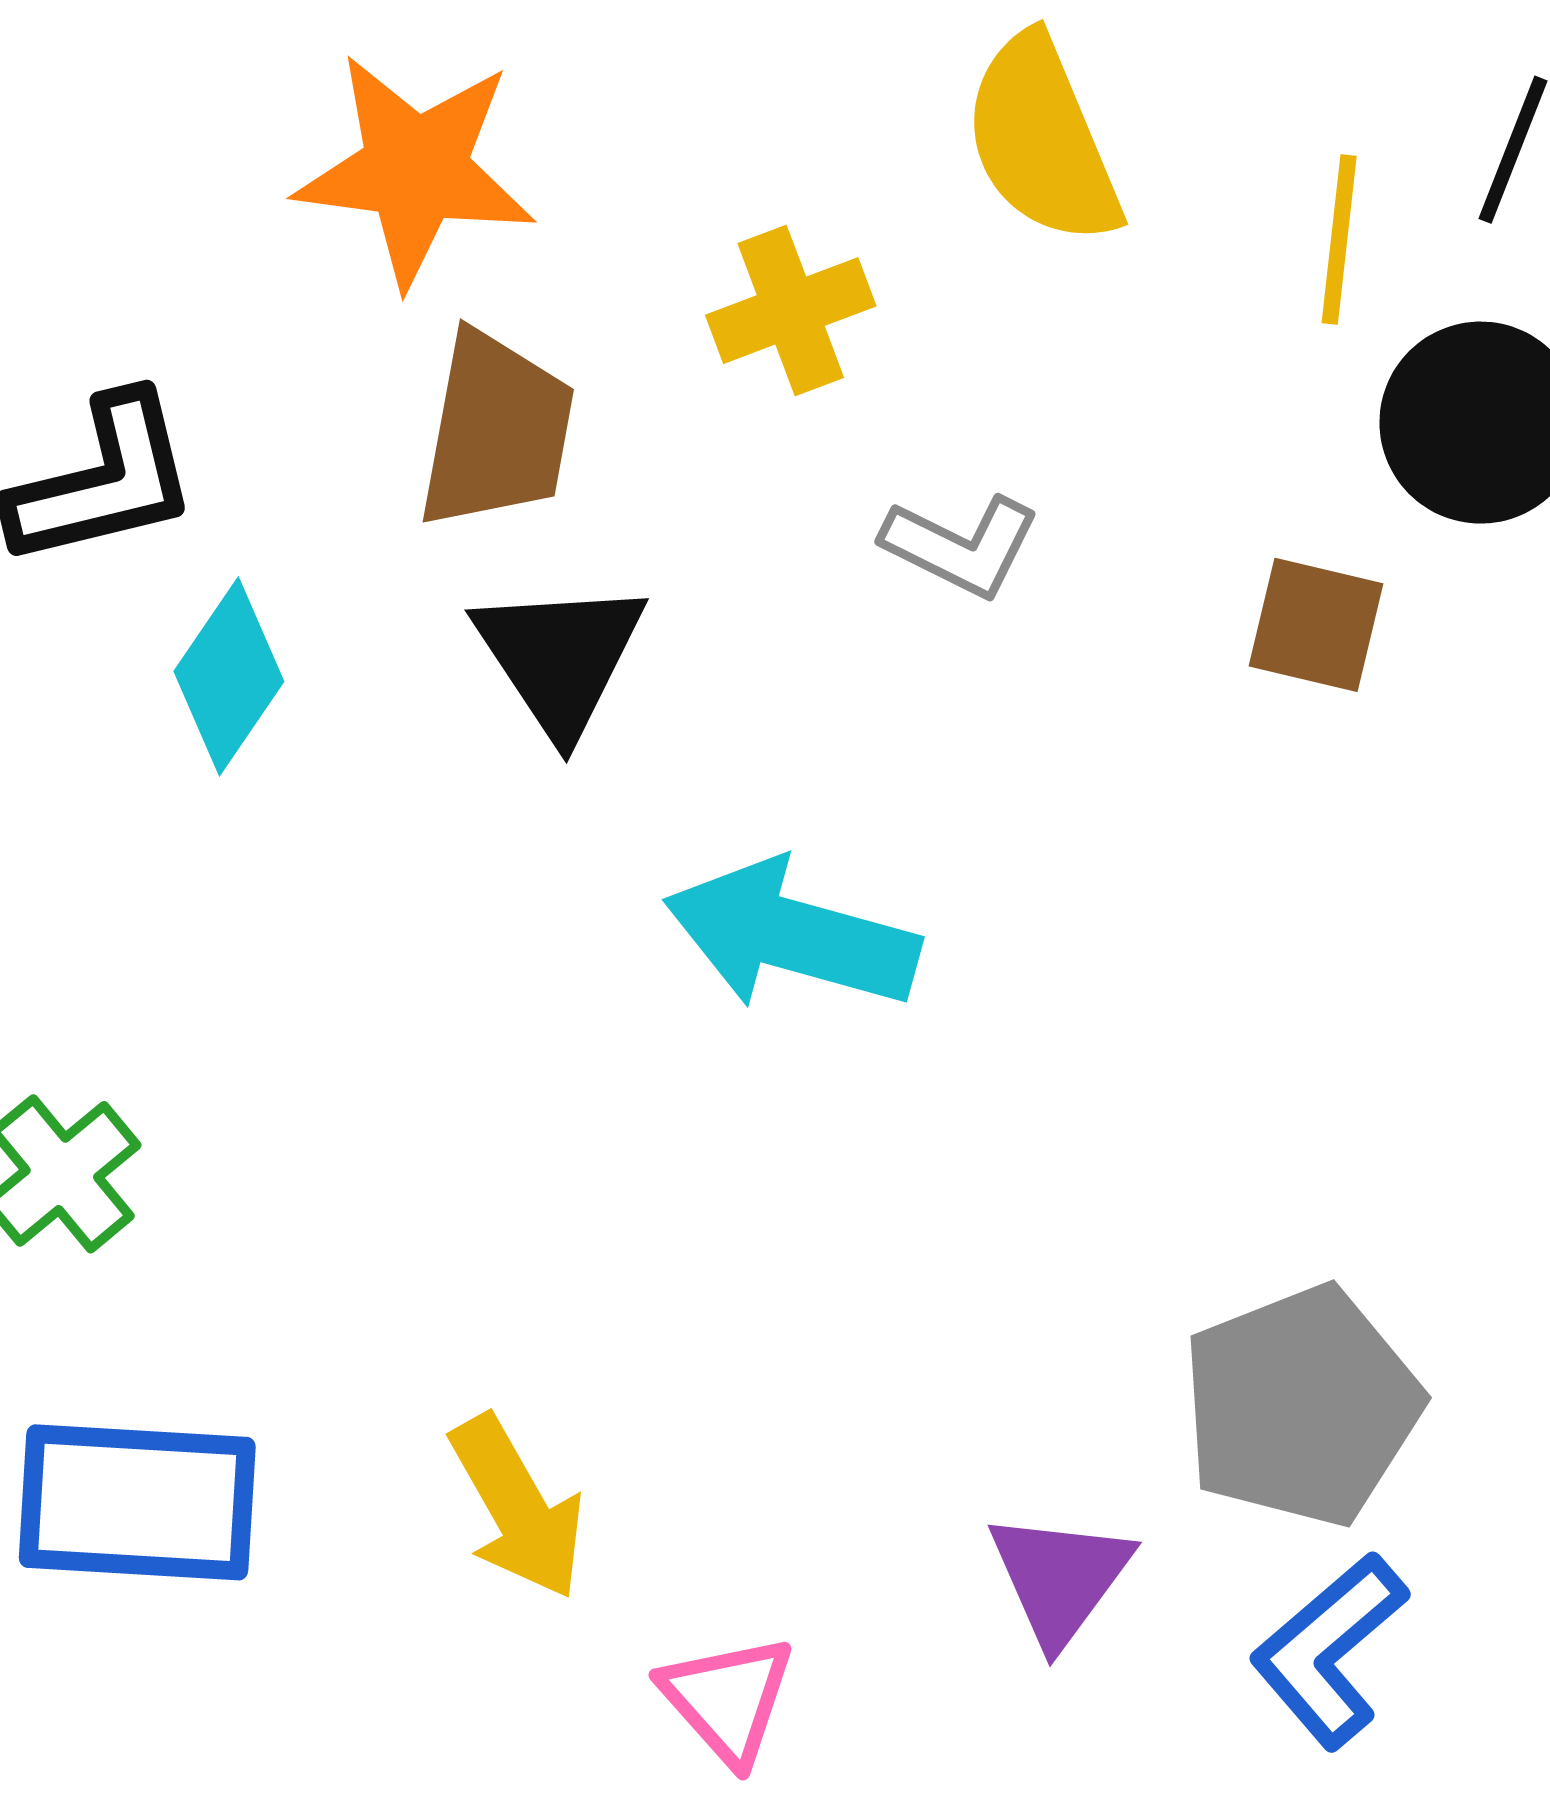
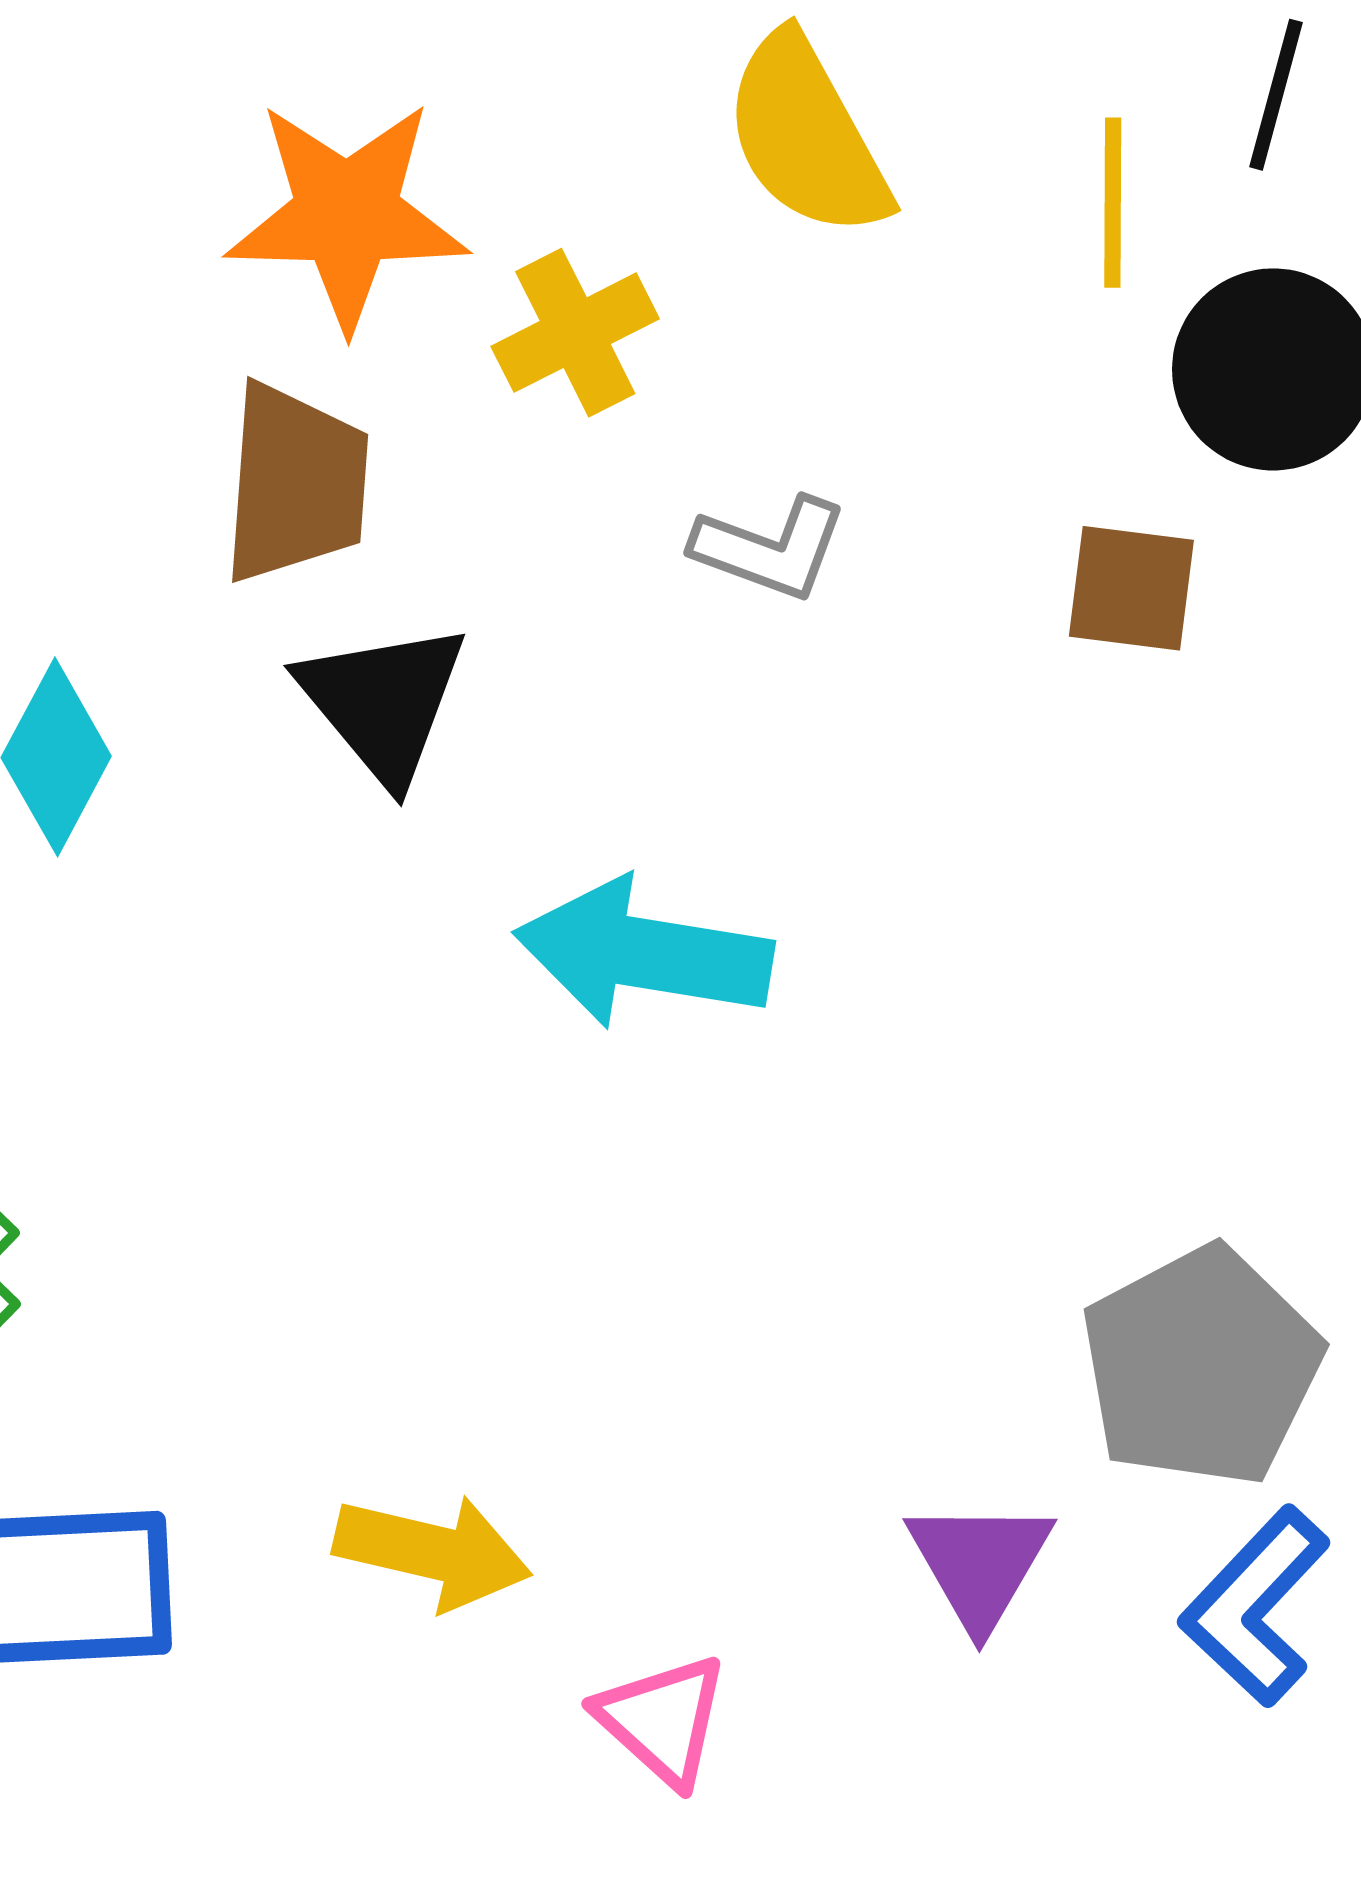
orange star: (415, 170) -> (347, 214), moved
yellow arrow: (517, 1507) -> (433, 1552), turned -41

